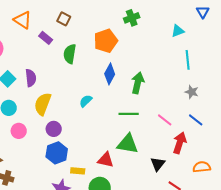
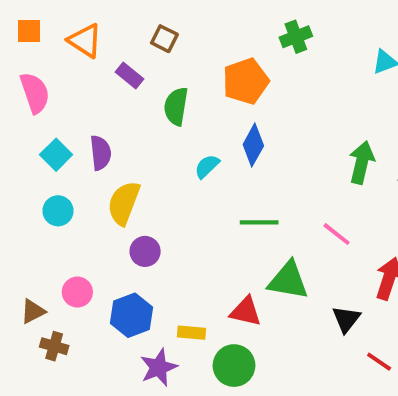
green arrow: (138, 83) -> (362, 162), moved
cyan semicircle: (86, 101) -> (207, 166), moved
green line: (129, 114) -> (259, 222), moved
pink line: (165, 120) -> (337, 234), moved
pink circle: (19, 131) -> (77, 292), moved
blue hexagon: (57, 153) -> (132, 315), moved

